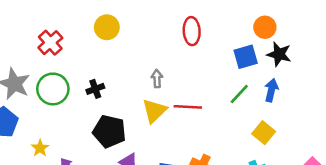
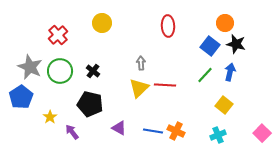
blue square: (246, 57) -> (210, 46), turned -36
black cross: (95, 89) -> (93, 71), turned -32
black pentagon: (109, 131) -> (90, 104), moved

